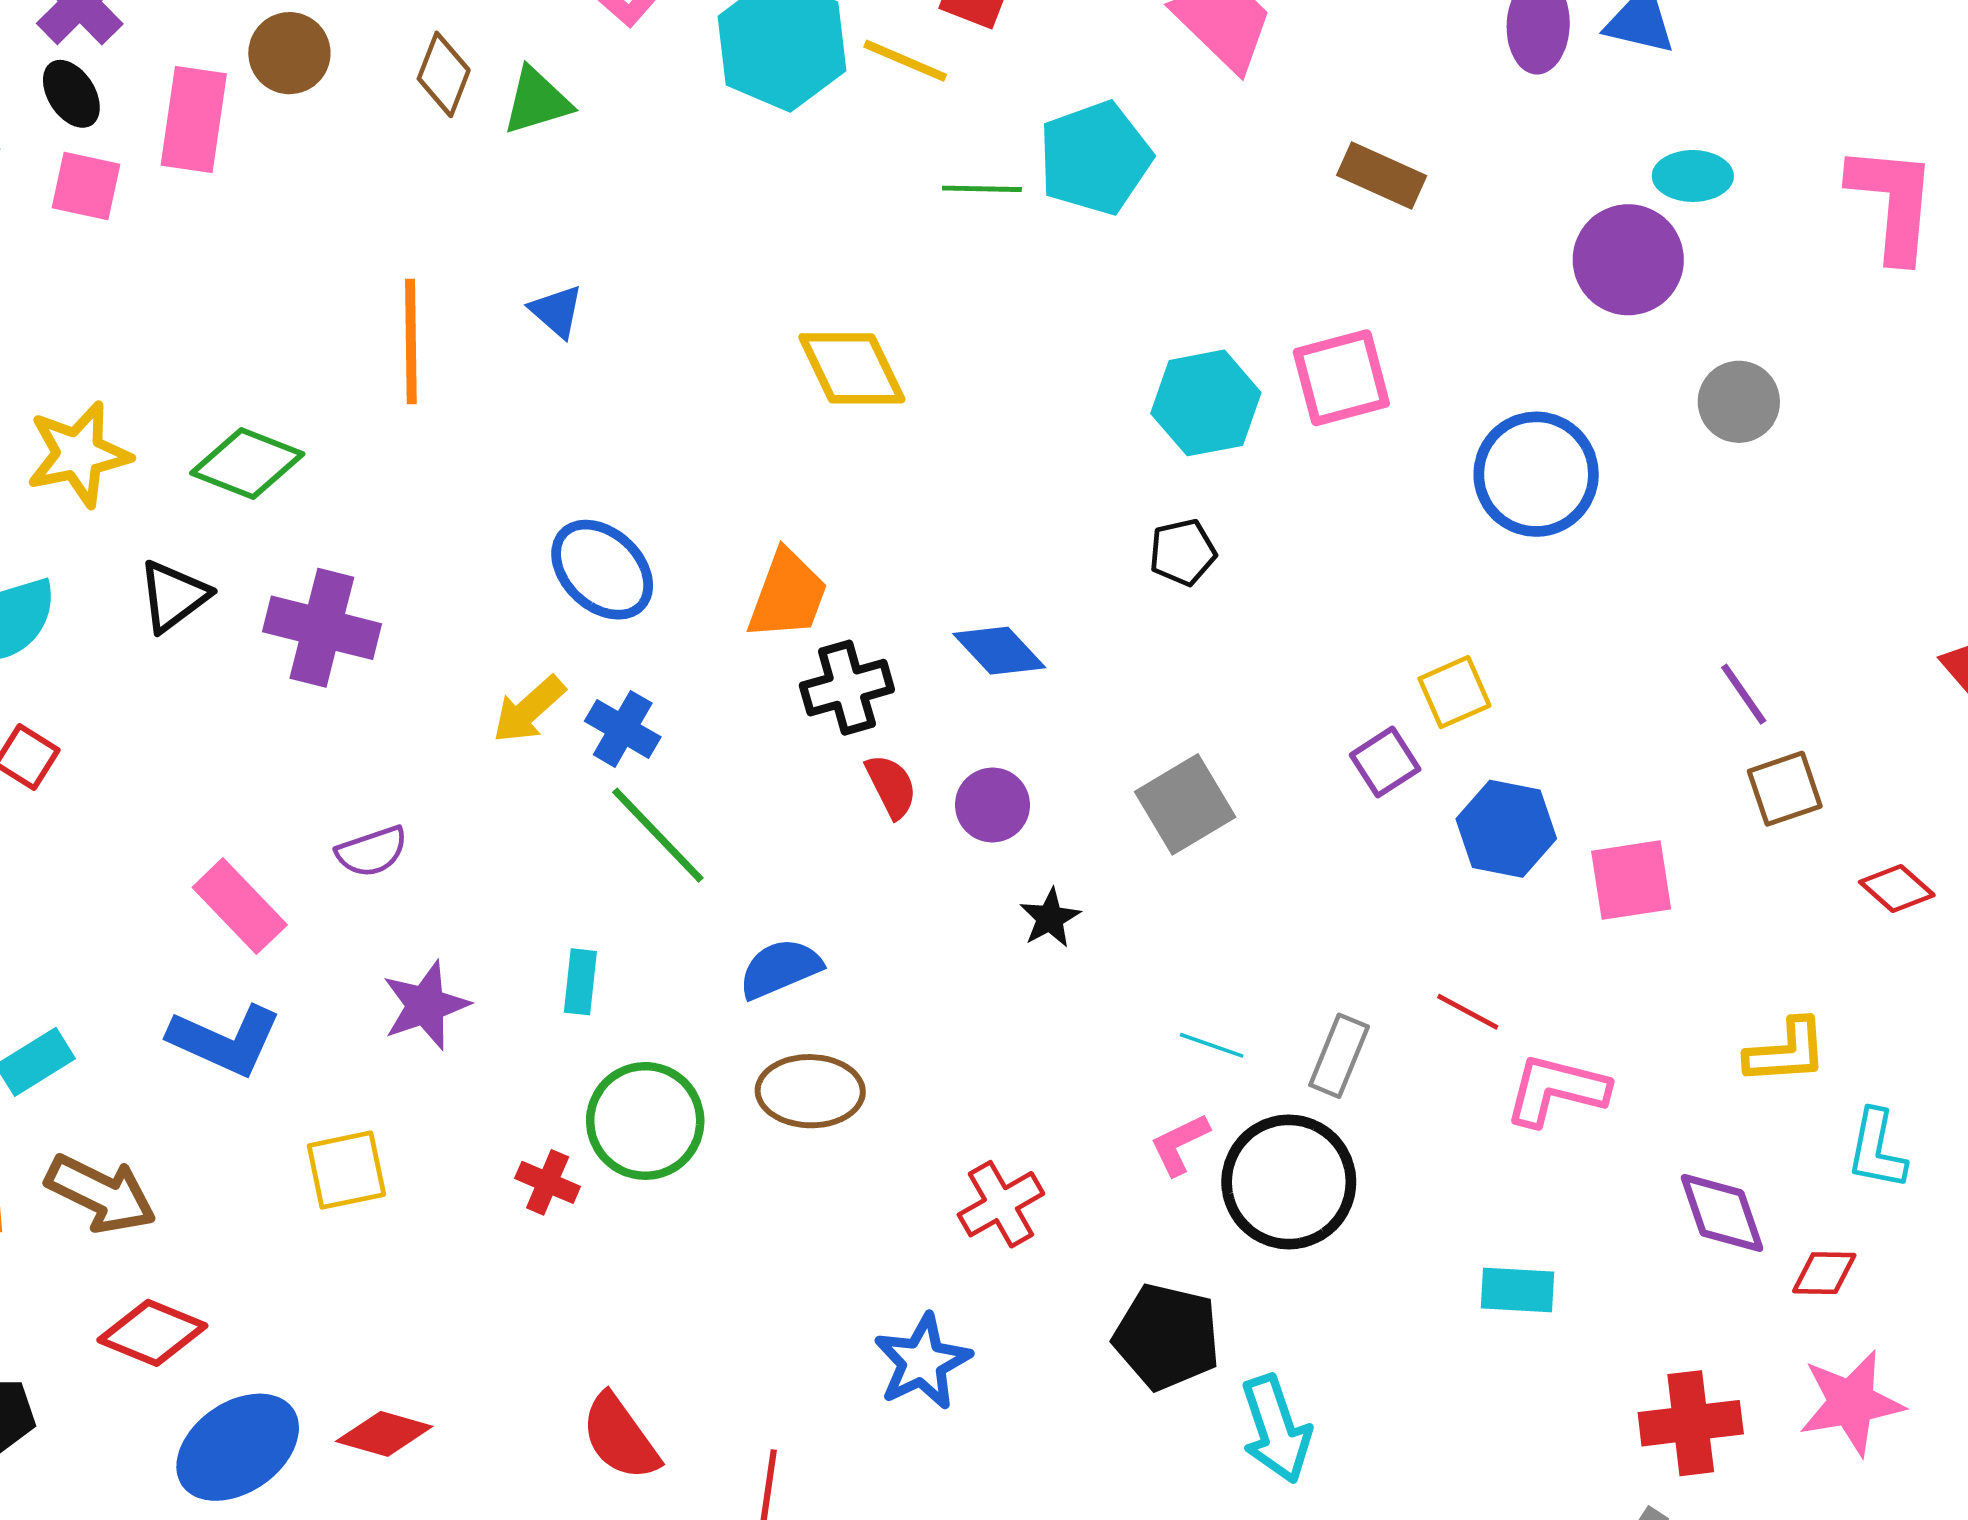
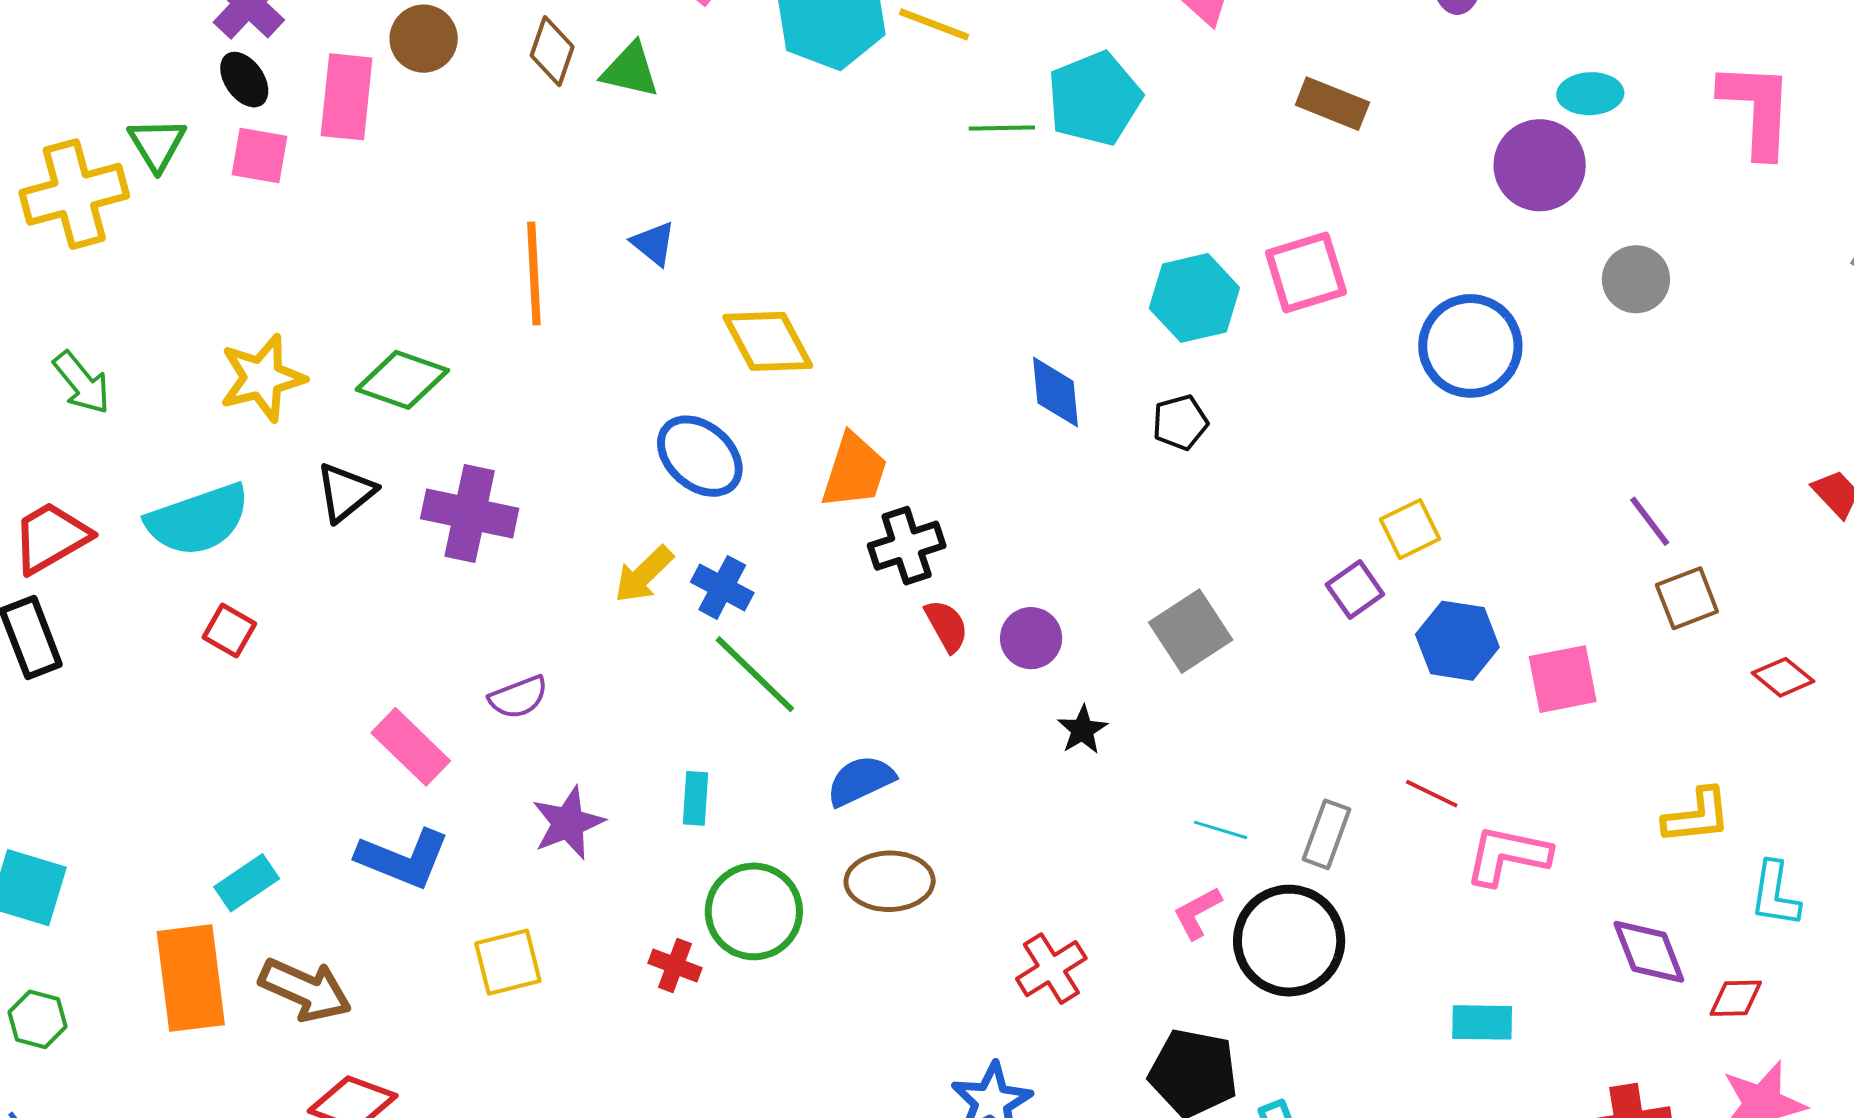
green triangle: (537, 101) -> (630, 70), turned 32
yellow diamond: (852, 368) -> (768, 341), moved
blue diamond: (999, 651) -> (1056, 392), moved, turned 40

